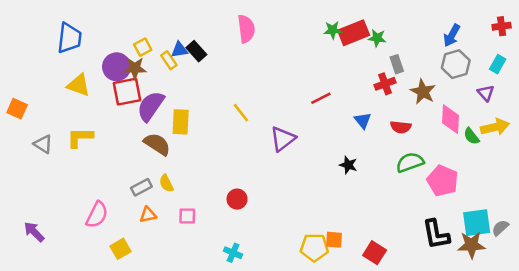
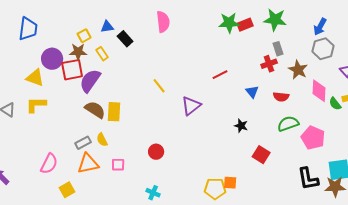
green star: (333, 30) -> (229, 23), size x1.5
red rectangle: (354, 33) -> (245, 25), size x0.7
green star: (377, 38) -> (275, 20), moved, size x1.6
blue triangle: (179, 50) -> (107, 27), moved
yellow rectangle: (169, 60) -> (102, 54), moved
purple circle: (117, 67) -> (52, 59), moved
yellow triangle: (79, 85) -> (35, 78), moved
yellow rectangle: (181, 122) -> (114, 112), moved
orange triangle: (148, 215) -> (88, 164), size x1.6
red square: (375, 253) -> (261, 155), moved

